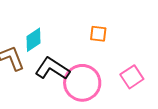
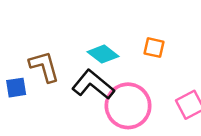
cyan diamond: (34, 40) -> (103, 54), moved, turned 65

